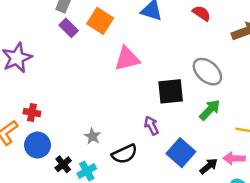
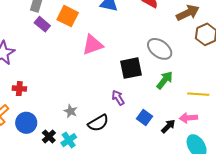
red cross: (32, 112) -> (19, 89), moved
blue square: (181, 153) -> (144, 117), size x0.7

